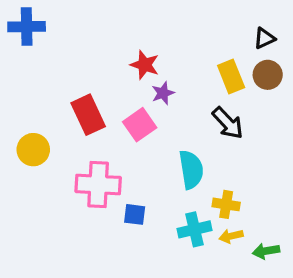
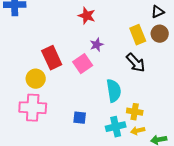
red star: (145, 65) -> (87, 16), moved
yellow circle: (33, 150) -> (36, 79), moved
pink cross: (98, 185) -> (33, 108), moved

